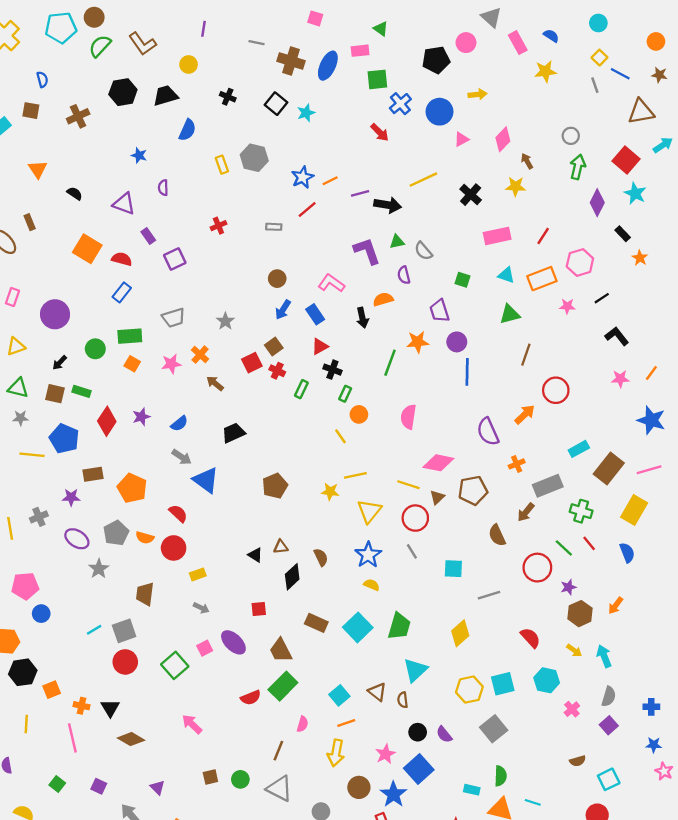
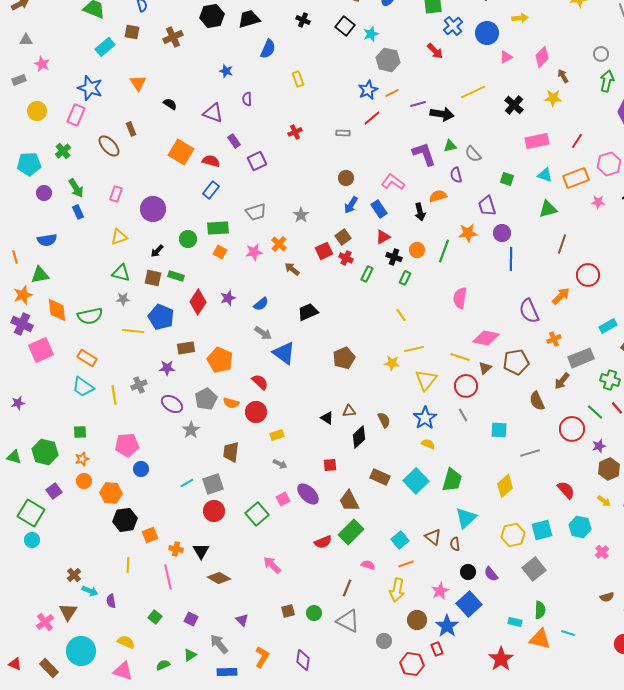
gray hexagon: (254, 158) -> (388, 60), moved
orange circle: (359, 414) -> (417, 250), moved
pink semicircle: (303, 724) -> (368, 565), turned -88

